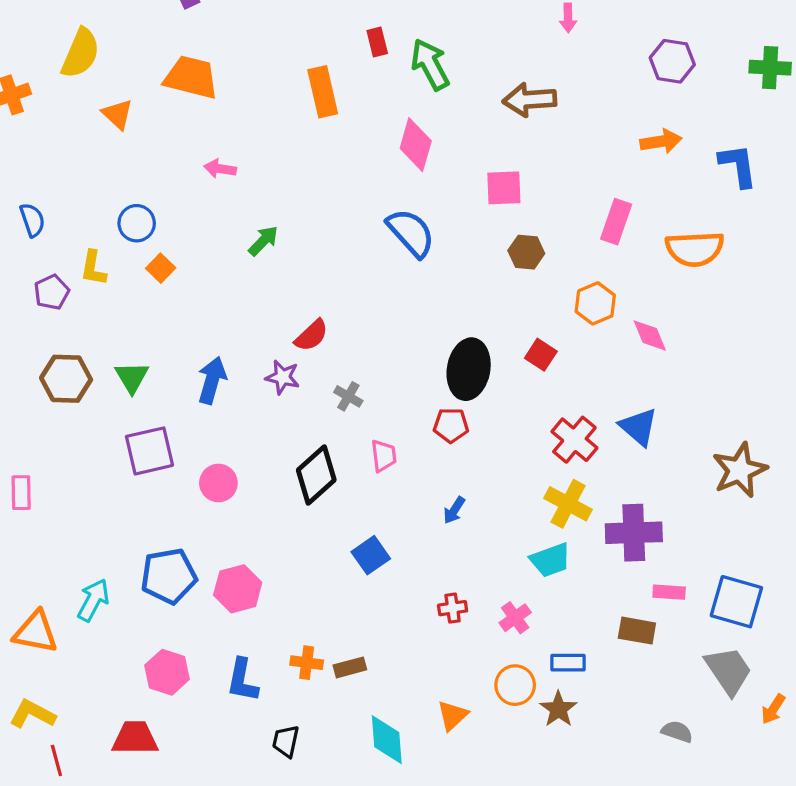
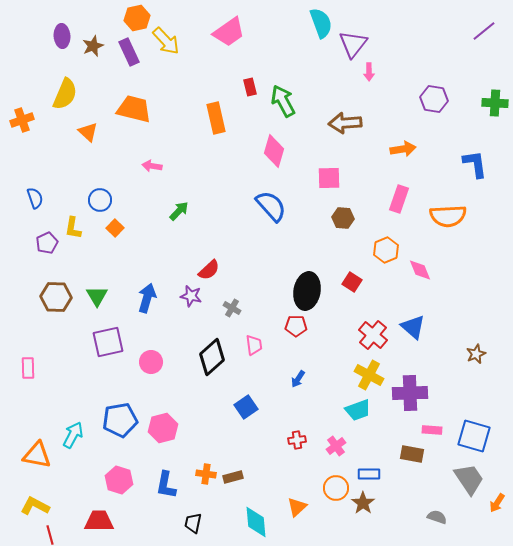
orange arrow: (661, 141) -> (403, 149), moved
brown star: (740, 470) -> (476, 354), size x0.6

